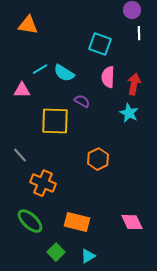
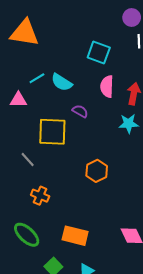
orange triangle: (28, 25) -> (25, 33), size x1.4
cyan star: (129, 113) -> (129, 124), turned -30
gray line: (20, 155) -> (28, 160), moved
orange cross: (43, 183) -> (40, 196), size x0.7

